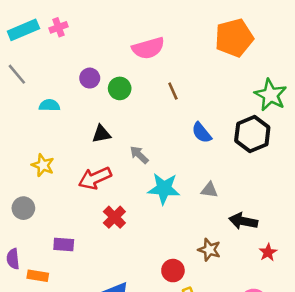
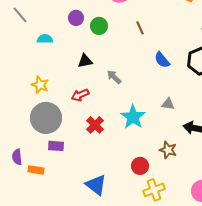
red arrow: (95, 178) -> (80, 95), size x0.7
cyan star: (164, 189) -> (133, 117), moved, turned 30
gray circle: (23, 208) -> (46, 118), moved, size x1.8

